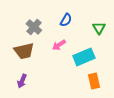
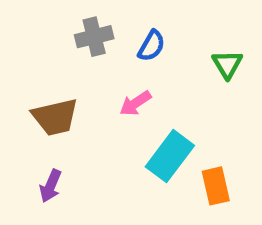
gray cross: (34, 27) -> (94, 37), moved, turned 35
cyan rectangle: (84, 57) -> (170, 156), moved, turned -30

